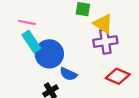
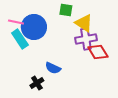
blue circle: (49, 54) -> (34, 27), moved
red diamond: (118, 76) -> (98, 52), moved, turned 35

